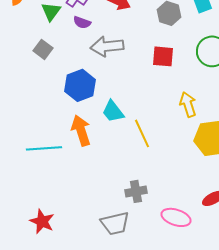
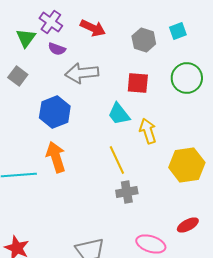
yellow arrow: (188, 104) -> (148, 131), moved
cyan trapezoid: (113, 111) -> (119, 114), moved
gray cross: (136, 191) -> (127, 192), moved

